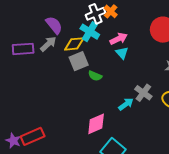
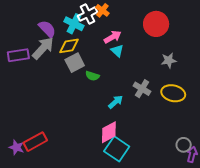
cyan cross: (90, 32) -> (74, 24), moved
gray arrow: (48, 44) -> (43, 48), size x1.4
cyan arrow: (126, 104) -> (116, 102), moved
pink diamond: (96, 124) -> (109, 132), moved

